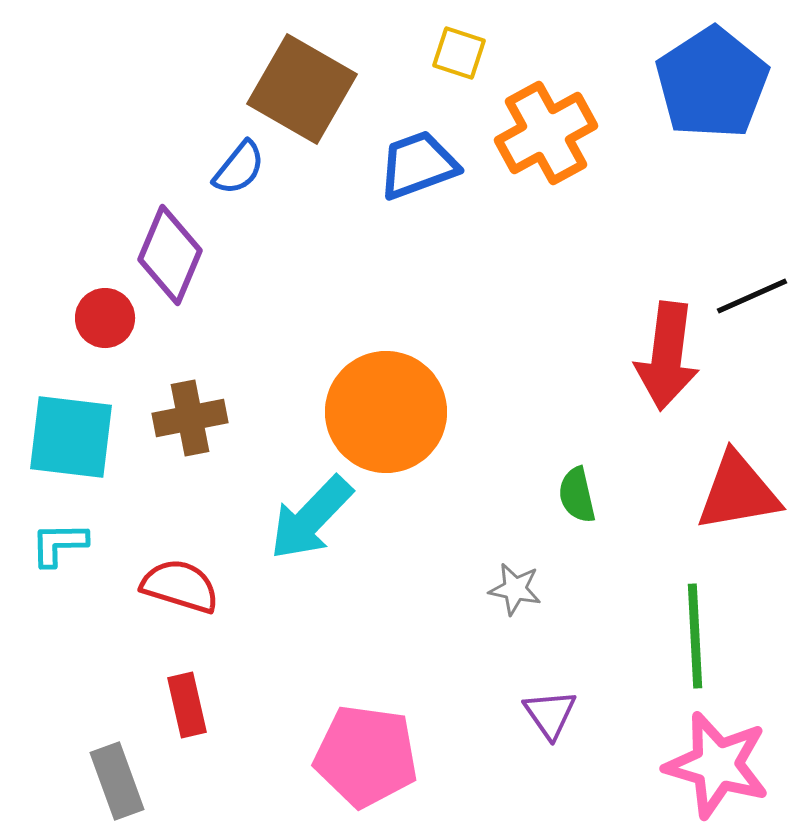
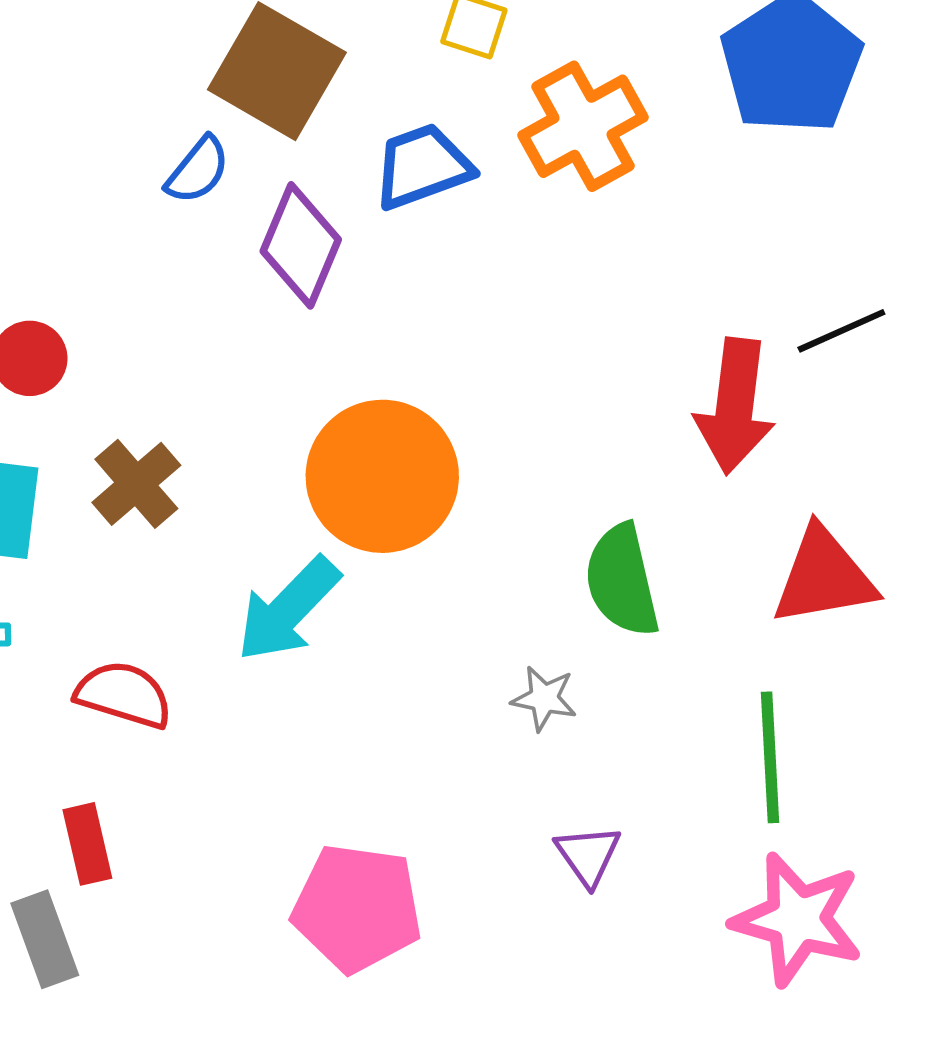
purple diamond: (170, 255) -> (301, 245), moved
brown cross: (190, 418) -> (136, 484), turned -30
green semicircle: (577, 495) -> (622, 580), size x1.6
red rectangle: (187, 705) -> (87, 844), moved

